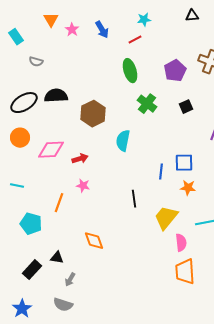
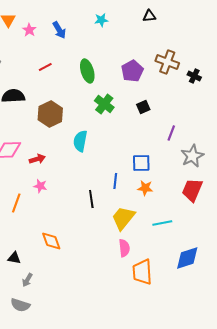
red line: (135, 40) -> (45, 67), moved
blue line: (161, 172) -> (115, 181), moved
pink semicircle: (181, 243) -> (124, 248), moved

